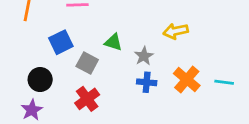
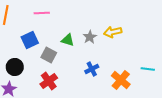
gray star: (144, 56) -> (90, 37), moved
orange cross: (187, 80) -> (121, 80), moved
blue cross: (147, 82) -> (92, 69), turned -32

